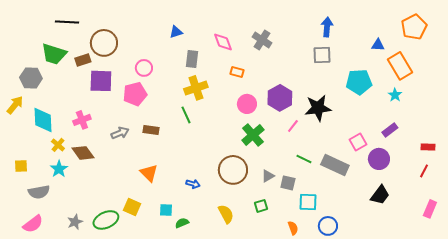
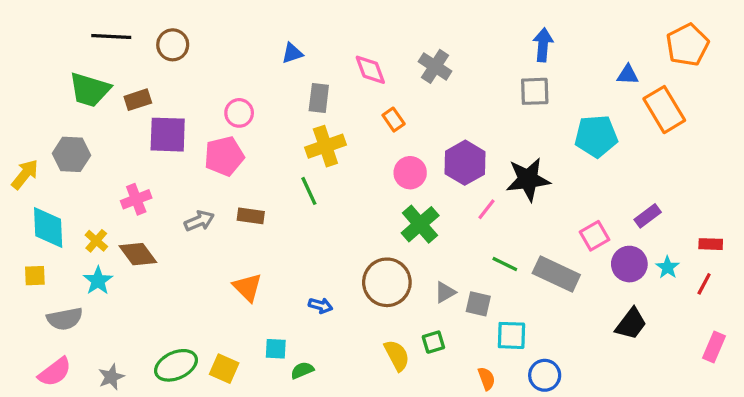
brown circle: (104, 43) -> (173, 45), moved, size x0.7
orange rectangle: (237, 72) -> (394, 120), turned 40
gray hexagon: (31, 78) -> (71, 154), moved
cyan star: (395, 95) -> (668, 267), moved
cyan diamond: (43, 120) -> (48, 227), moved
yellow square: (132, 207) -> (224, 369), moved
yellow semicircle: (226, 214) -> (397, 355), moved
gray star: (75, 222) -> (111, 377), moved

